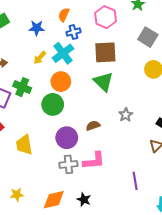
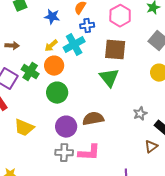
orange circle: (61, 82) -> (54, 66), moved
gray star: (126, 115) -> (140, 114), moved
brown semicircle: (93, 126) -> (93, 119), size x1.5
yellow trapezoid: (24, 145) -> (24, 128), turned -65

